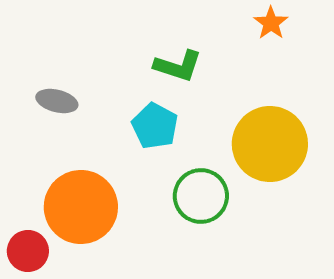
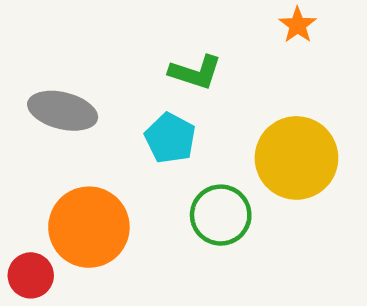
gray ellipse: (57, 101) -> (63, 111), size x1.5

